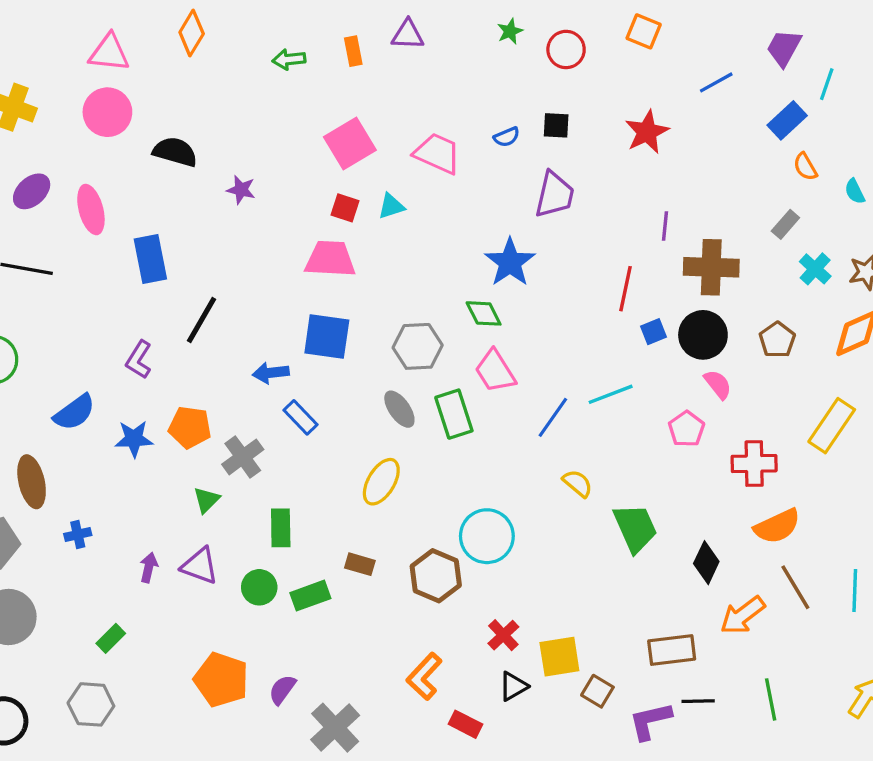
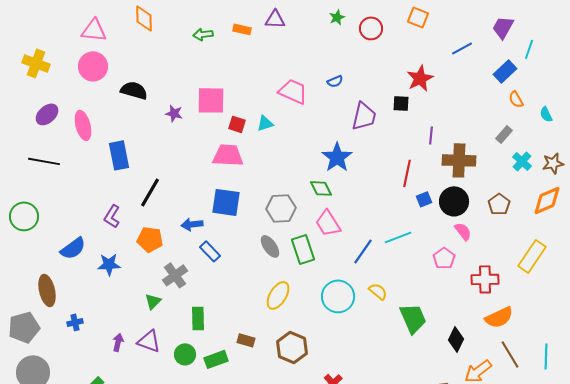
orange diamond: (192, 33) -> (144, 18), turned -32
orange rectangle: (353, 51) -> (242, 29), turned -66
black square: (556, 125) -> (401, 103), moved
pink square: (350, 144) -> (211, 100), moved, turned 32
orange pentagon: (190, 427) -> (150, 239), moved
yellow ellipse: (381, 482) -> (278, 295), moved
cyan circle: (487, 536) -> (338, 296), moved

